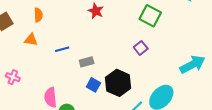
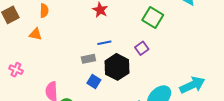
blue line: (62, 49) -> (104, 43), moved
cyan arrow: (192, 64) -> (192, 85), moved
black hexagon: (118, 83) -> (117, 67), moved

